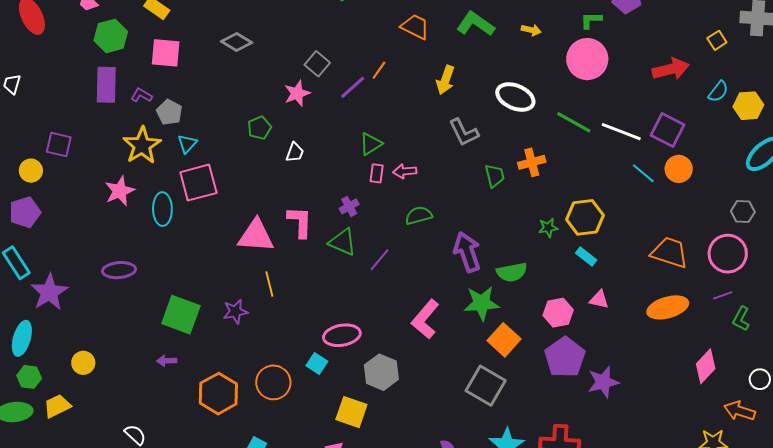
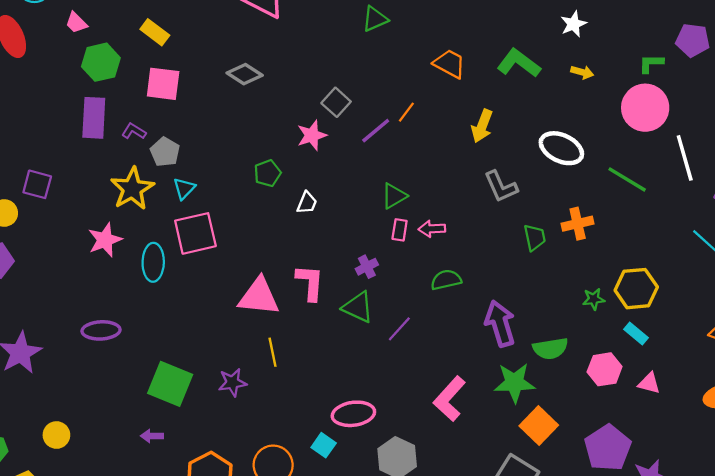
white line: (621, 132) -> (685, 158), moved, turned 51
pink hexagon: (558, 313) -> (605, 369), moved

